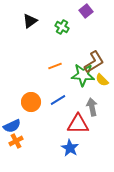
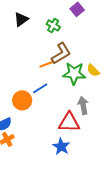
brown L-shape: (94, 62) -> (61, 53), moved
yellow semicircle: (102, 80) -> (93, 70), moved
blue line: (58, 100) -> (40, 88), moved

